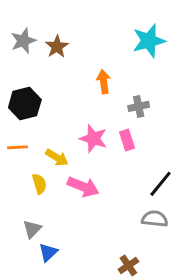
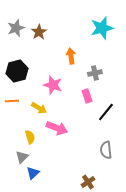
pink star: (93, 139) -> (53, 85), moved
yellow semicircle: (39, 184) -> (30, 137), moved
black line: (161, 184) -> (106, 112), moved
gray semicircle: (155, 219) -> (106, 150), turned -102

